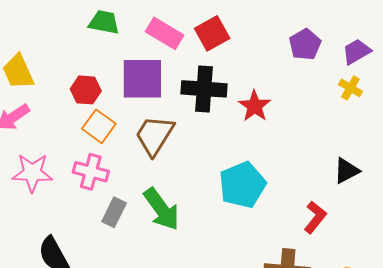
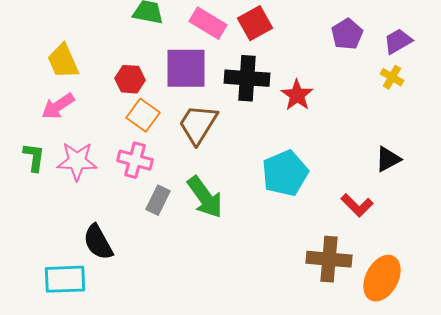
red L-shape: (315, 217) -> (357, 205), turned 96

